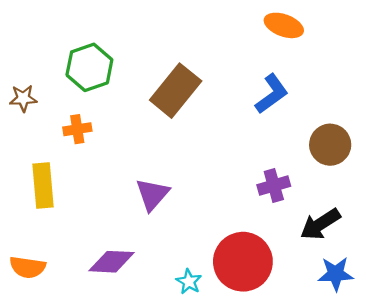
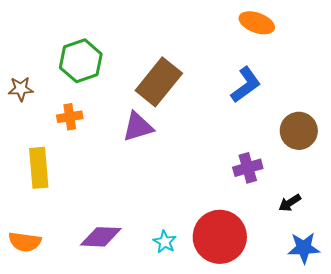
purple triangle: (152, 194) -> (138, 127), moved, turned 32
black arrow: (320, 224) -> (290, 203), size x0.6
cyan star: (189, 282) -> (165, 242), moved

